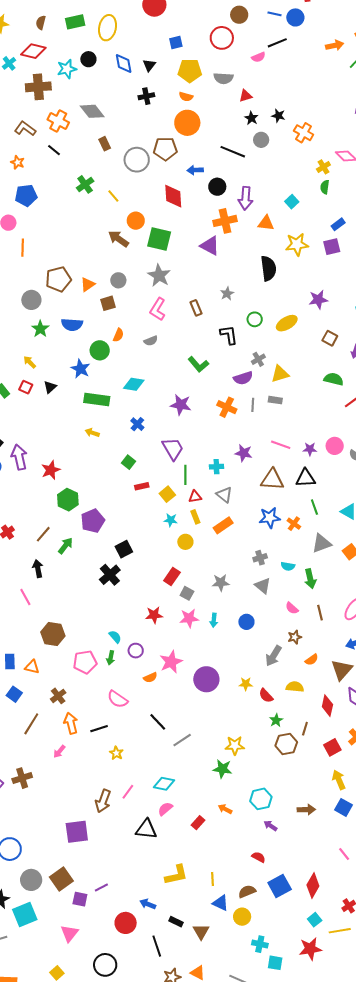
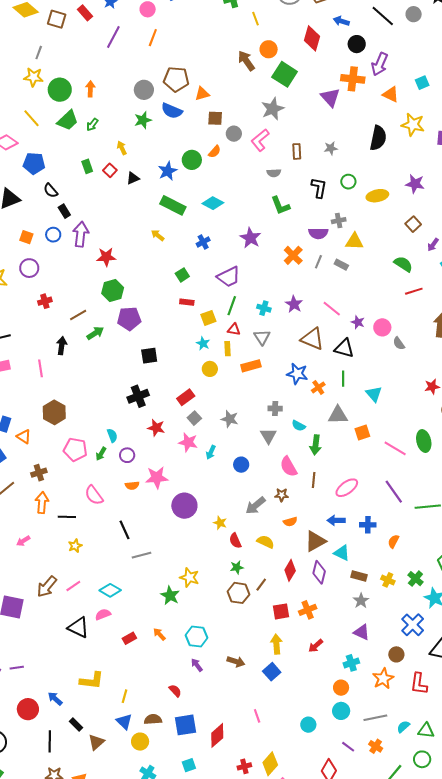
gray circle: (118, 280) -> (234, 134), moved
blue semicircle: (72, 325) -> (172, 111), moved
gray semicircle: (151, 341) -> (274, 173), moved
purple trapezoid: (173, 449) -> (229, 277), turned 75
black cross: (110, 575) -> (138, 396), moved
pink semicircle: (292, 608) -> (289, 467), size x1.5
pink arrow: (59, 752) -> (23, 541), moved
cyan square: (315, 920) -> (189, 765), moved

